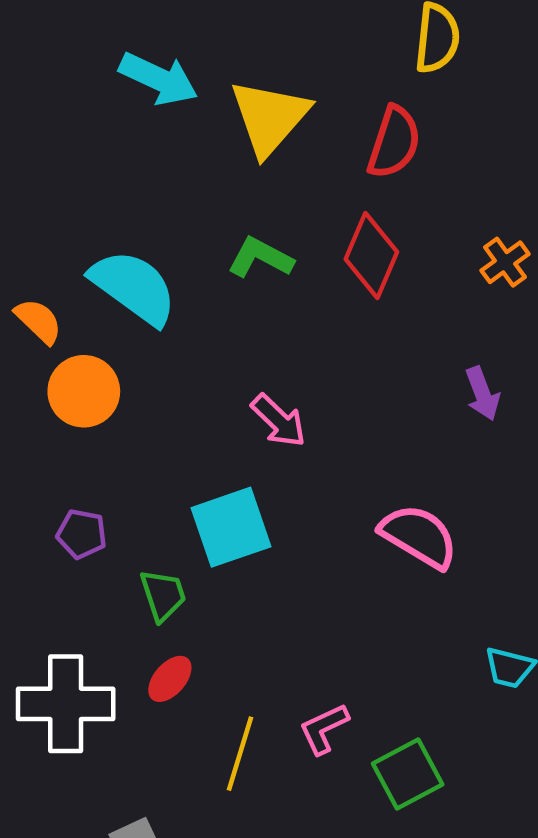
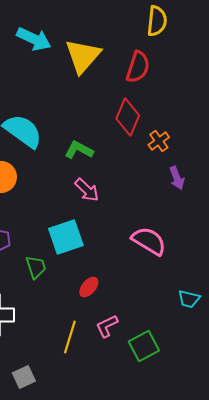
green L-shape: (260, 258) -> (79, 150), moved
orange cross: (505, 262) -> (159, 141), moved
red ellipse: (170, 679) -> (89, 287), moved

